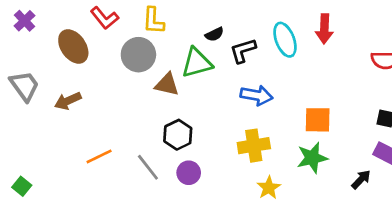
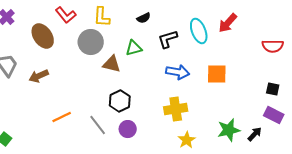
red arrow: (324, 29) -> (228, 23), turned 40
black semicircle: (214, 34) -> (144, 18), moved
green triangle: (197, 63) -> (134, 48), size x0.7
orange square: (318, 120) -> (217, 74), moved
green star: (312, 158) -> (229, 130), moved

